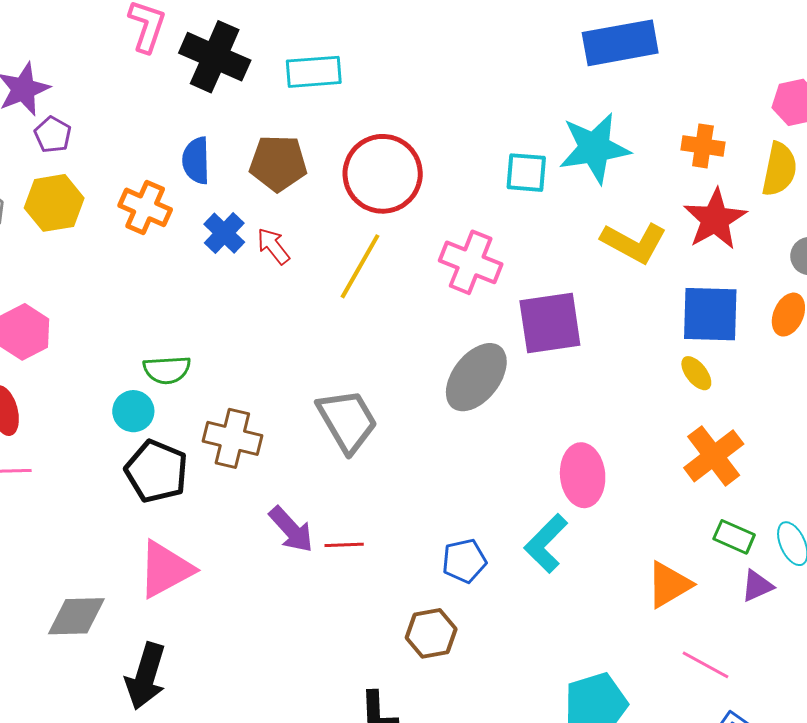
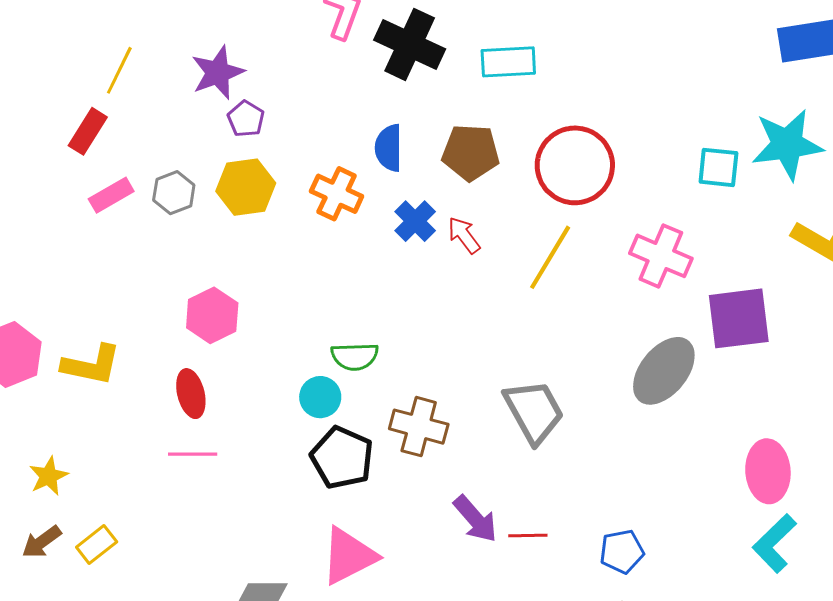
cyan L-shape: (546, 543) -> (774, 543), moved
blue pentagon: (464, 561) -> (622, 551), moved

